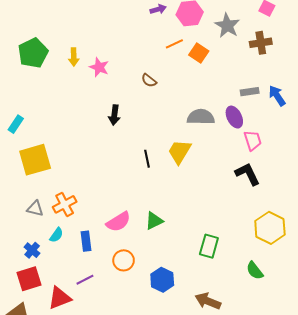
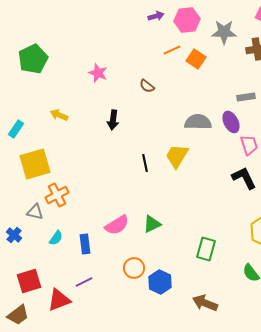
gray star: (227, 26) -> (224, 32), turned -30
yellow arrow: (74, 57) -> (59, 115), moved, turned 114
orange cross: (65, 204) -> (57, 195), moved
blue cross: (32, 250) -> (14, 235), moved
orange circle: (124, 260) -> (134, 268), moved

